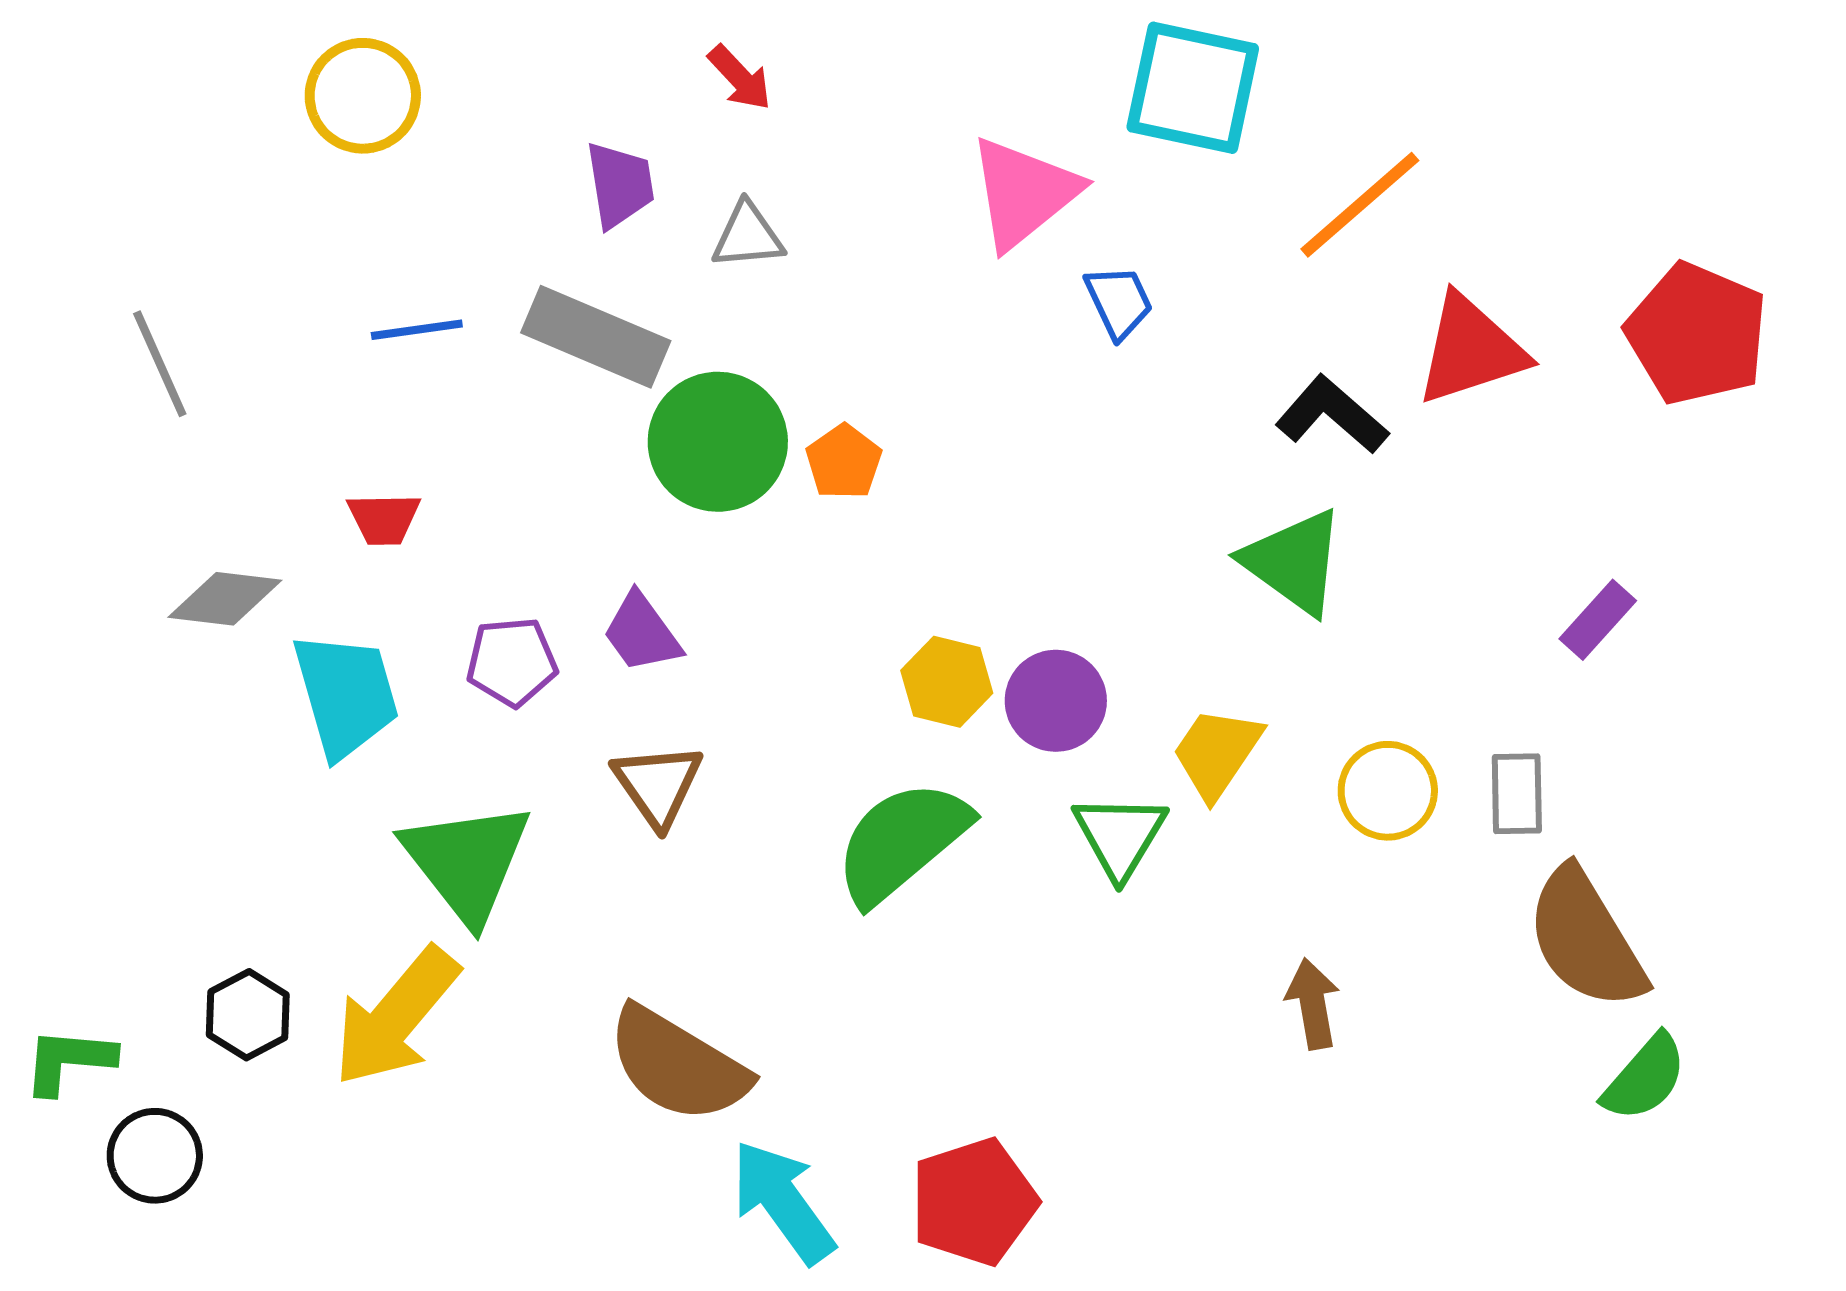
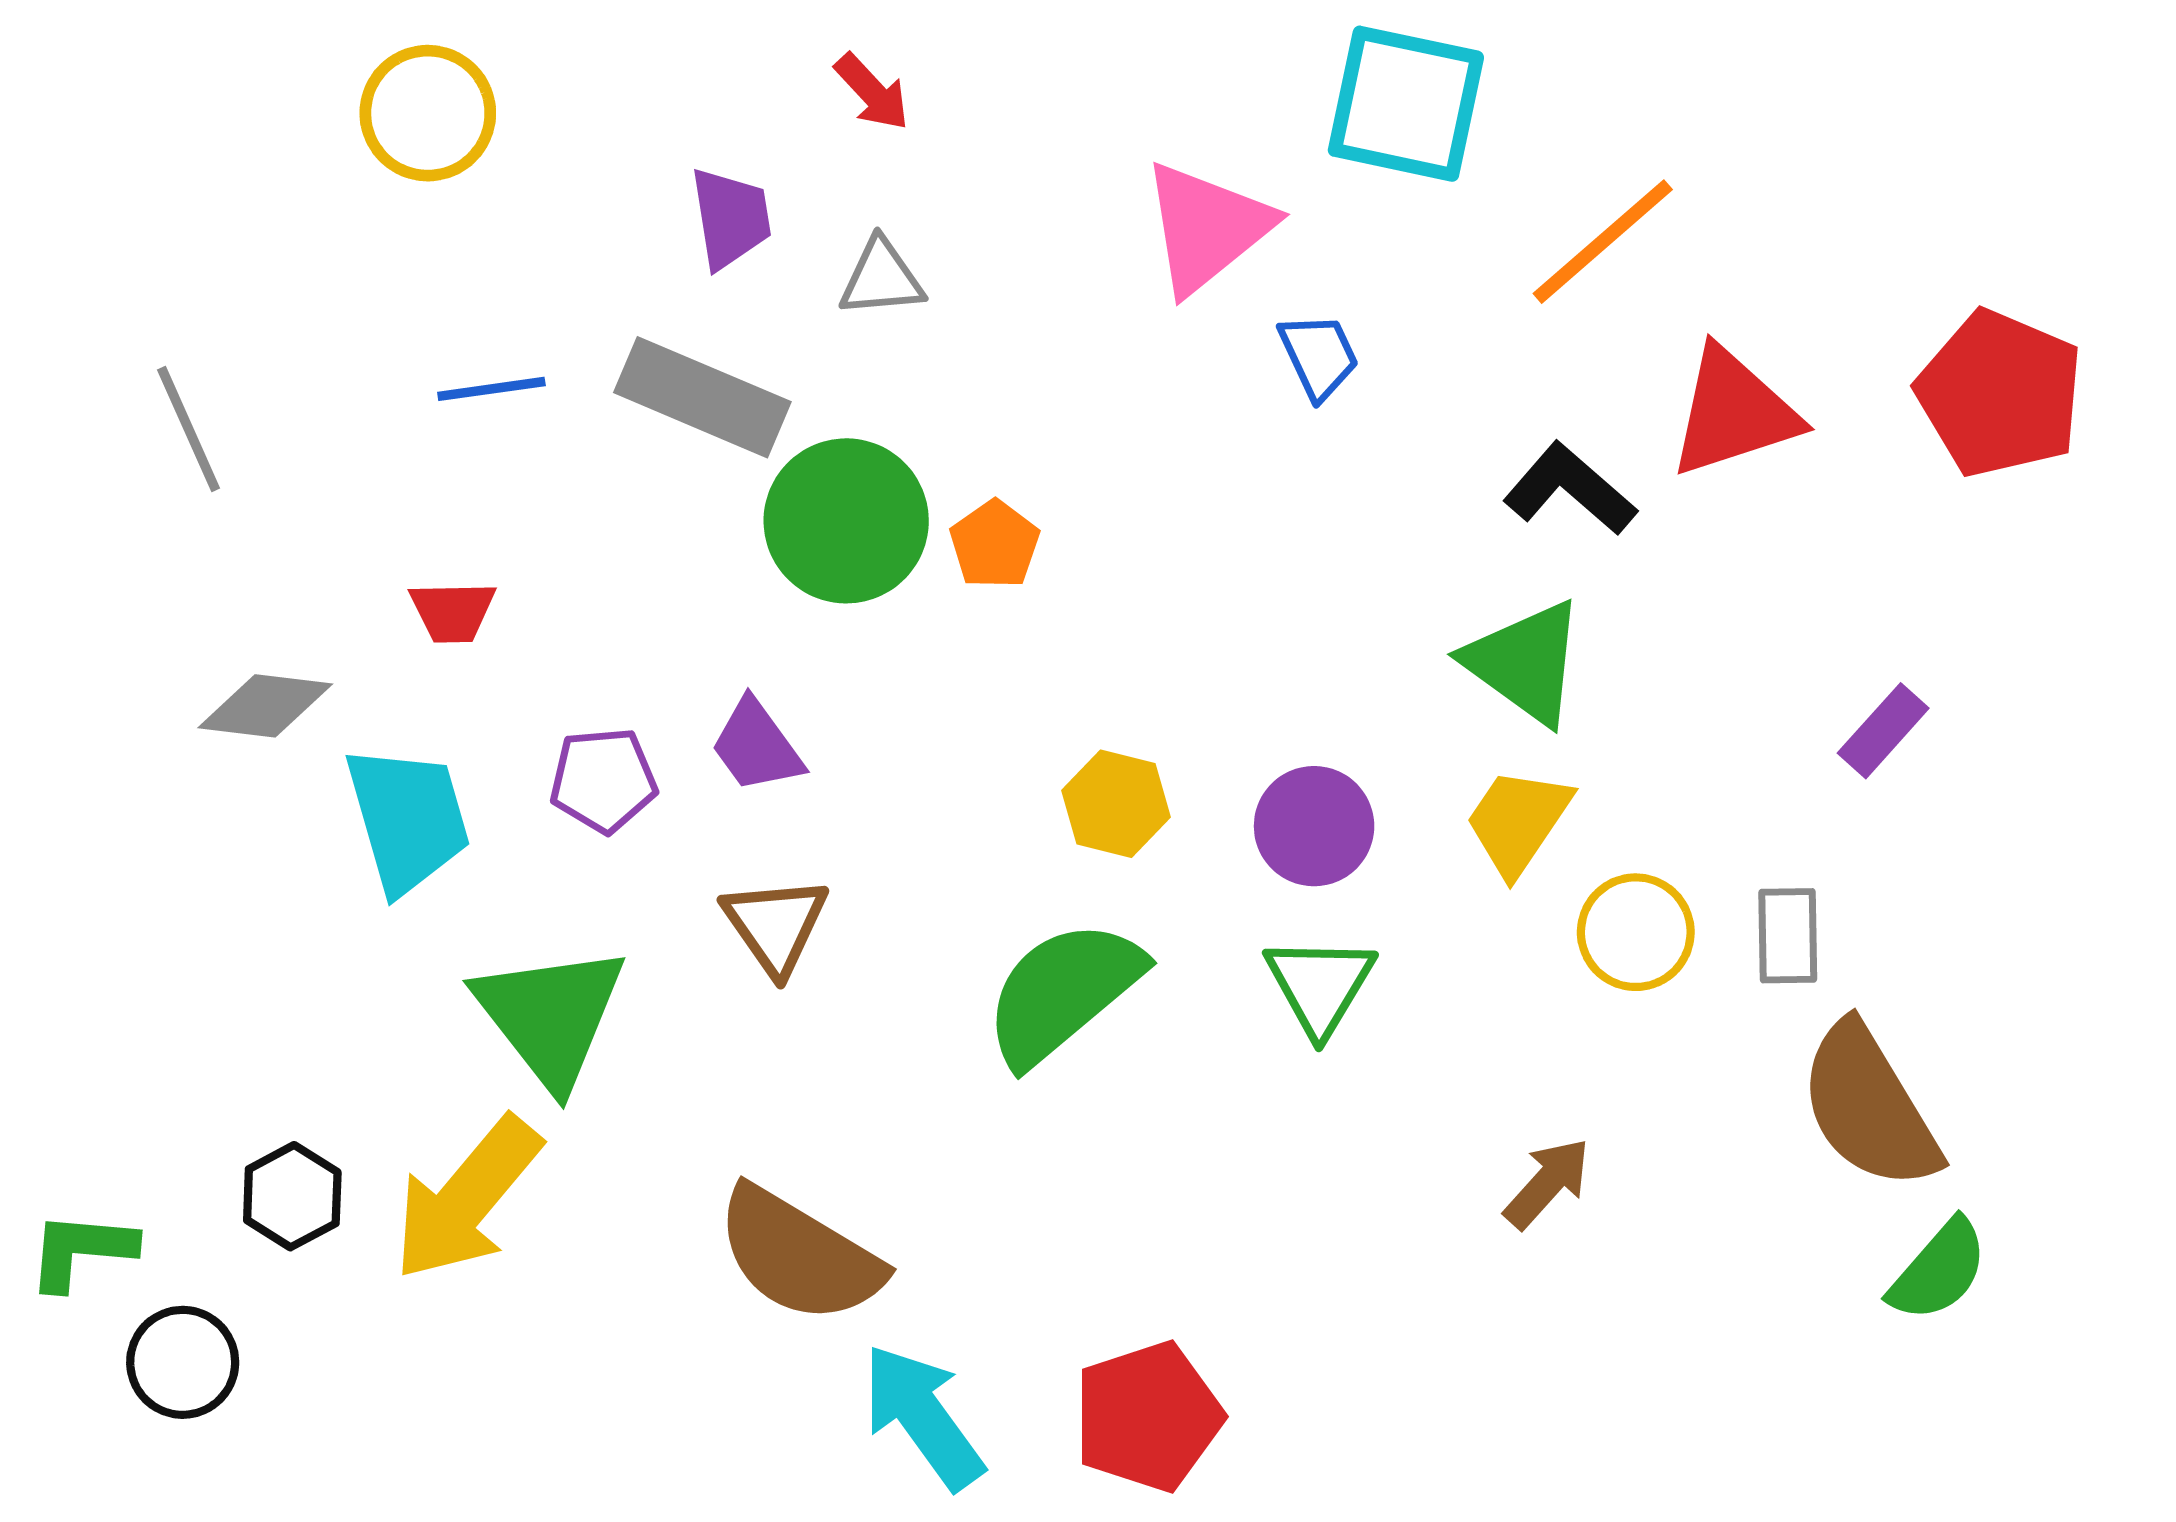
purple circle: (1056, 701) -> (1314, 826), moved
yellow trapezoid: (1217, 753) -> (1518, 821), moved
brown arrow: (1313, 1004) -> (1547, 1183), turned 52

